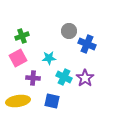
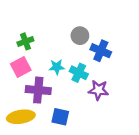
cyan cross: (64, 77) -> (79, 73), moved
purple cross: (33, 78) -> (38, 90), size x1.5
purple star: (85, 78) -> (98, 90), turned -30

